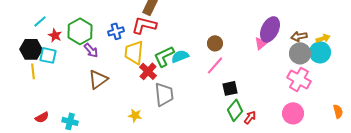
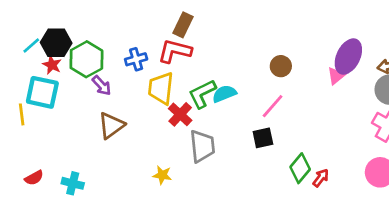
brown circle: (215, 43) -> (281, 66), moved
black hexagon: (31, 49) -> (56, 43), moved
cyan square: (48, 55) -> (42, 92), size x1.4
black square: (230, 88) -> (263, 138), moved

